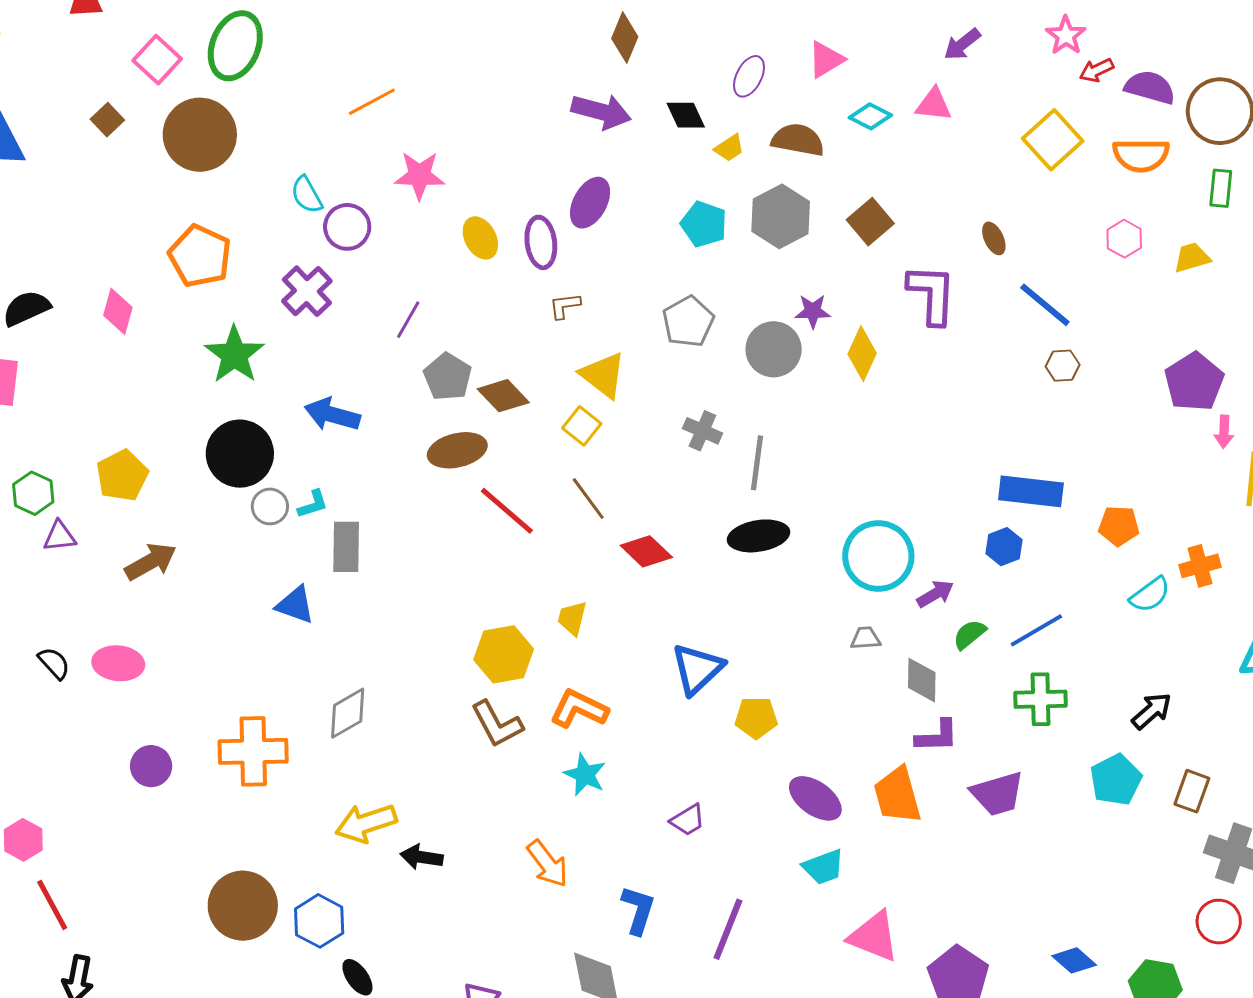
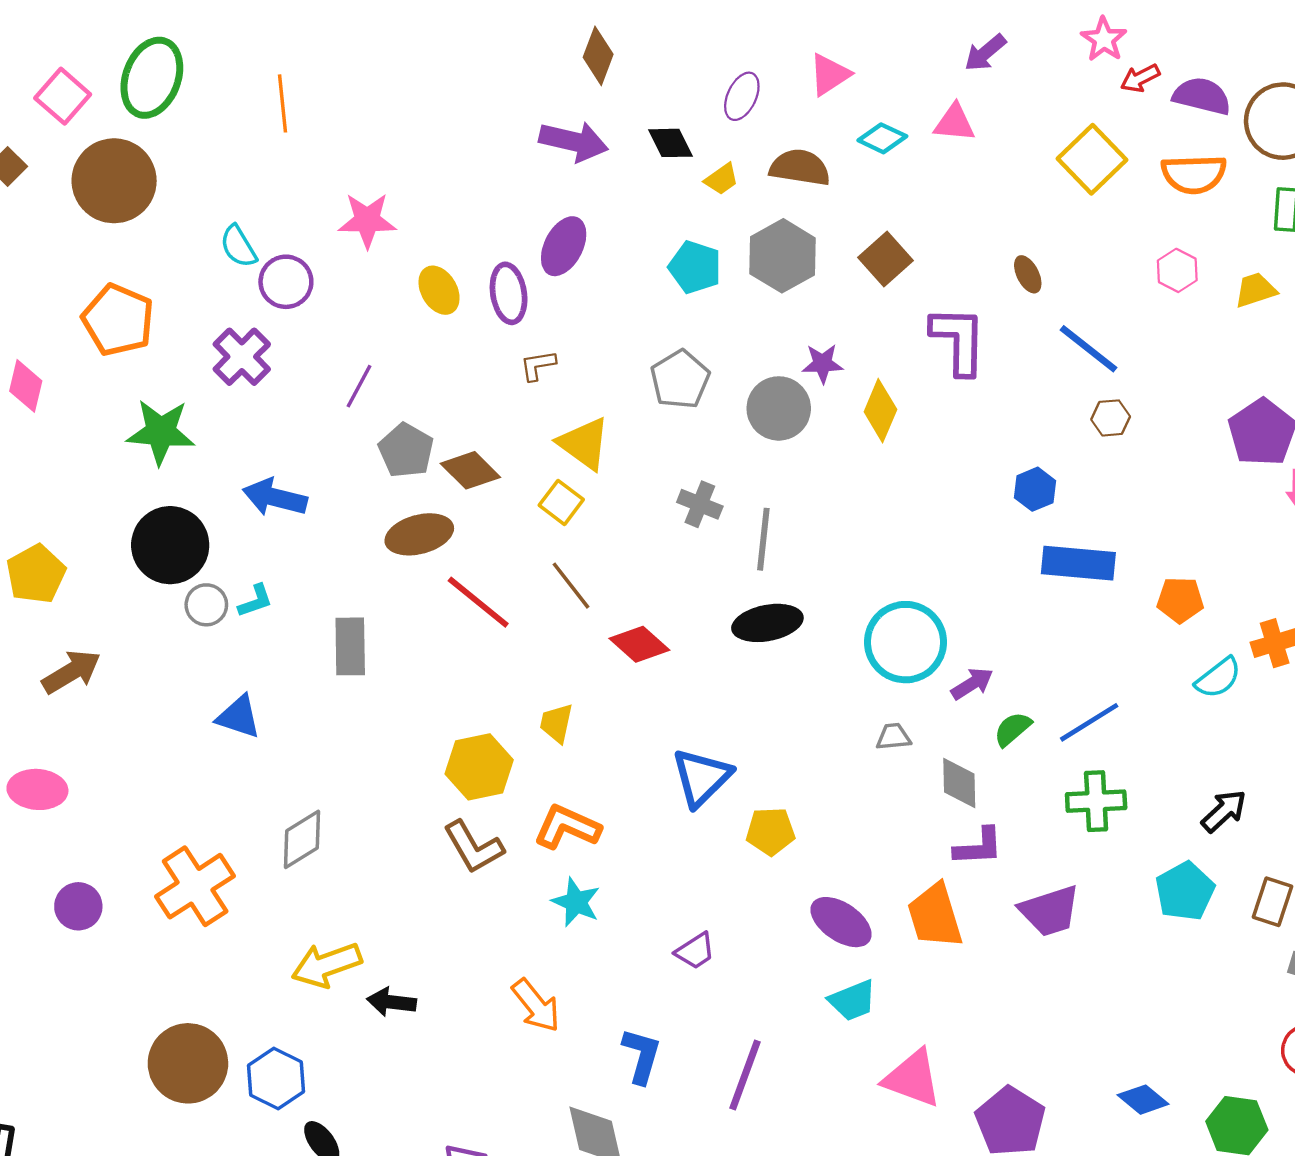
orange line: (372, 102) -> (282, 103), moved, turned -66
green star: (234, 355) -> (161, 432), turned -30
gray rectangle: (346, 547) -> (350, 646), moved
blue hexagon: (1004, 547) -> (1035, 489), moved
orange cross: (253, 751) -> (195, 886), turned -30

